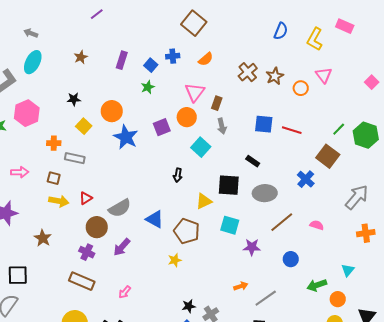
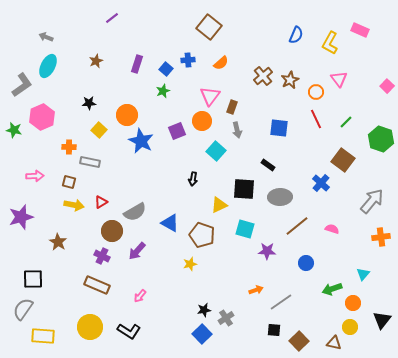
green line: (339, 129) -> (346, 122), moved
red line: (292, 130) -> (316, 119), moved, turned 48

